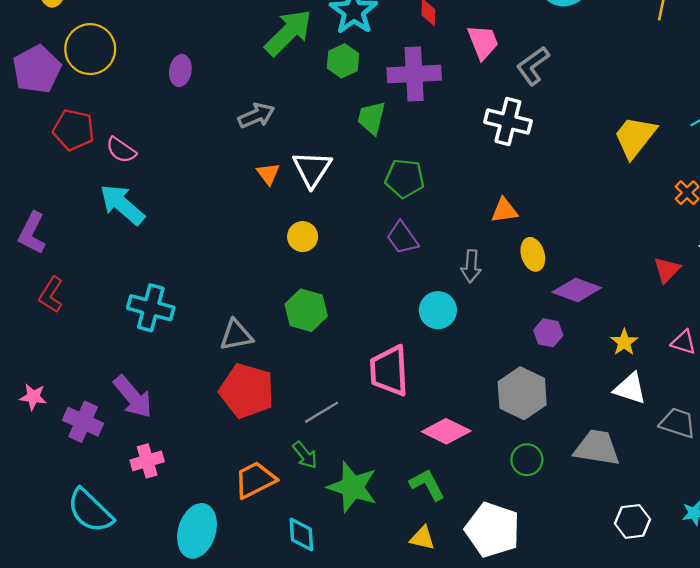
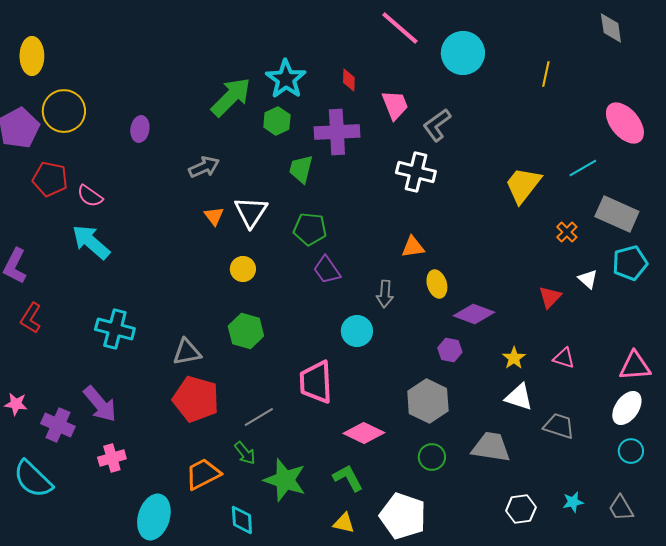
green pentagon: (405, 178) -> (310, 229), moved
cyan semicircle: (90, 511) -> (33, 479), moved

